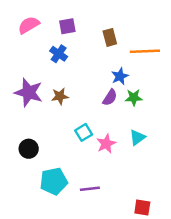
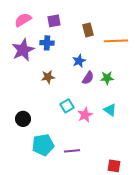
blue cross: (59, 54) -> (47, 43), turned -32
blue star: (120, 76) -> (79, 61), moved
purple star: (29, 92) -> (23, 50), moved, turned 30
cyan triangle: (137, 137) -> (110, 110), turned -48

